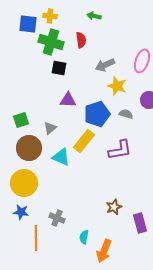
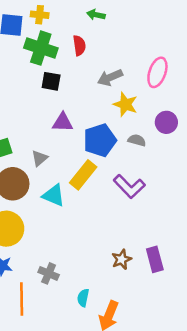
purple L-shape: (120, 150) -> (129, 186), turned 55
purple rectangle: (140, 223) -> (155, 259), moved

